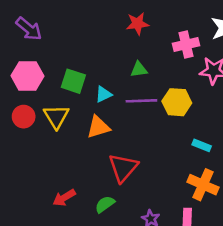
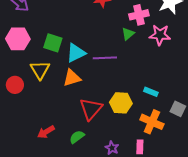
green triangle: (139, 69) -> (128, 34), moved, turned -32
cyan triangle: (103, 94) -> (76, 53), size x1.5
yellow hexagon: (177, 102) -> (121, 103), moved
red circle: (24, 117) -> (15, 85), moved

